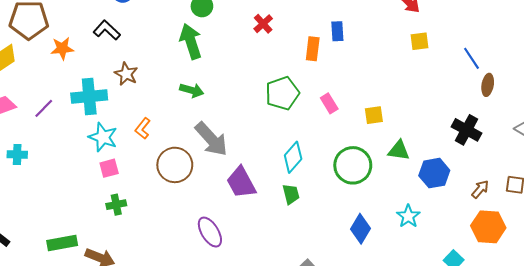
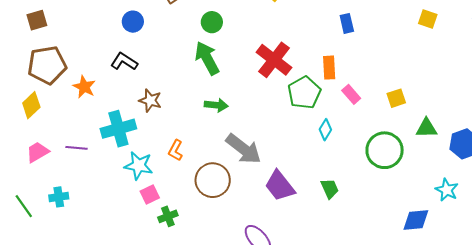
red cross: (263, 24) -> (274, 60), moved, size x1.8
yellow square: (420, 41) -> (428, 19), turned 36
orange star: (62, 48) -> (84, 87), turned -30
orange rectangle: (313, 49) -> (329, 68), moved
purple line: (44, 108) -> (76, 148), turned 60
cyan diamond: (293, 157) -> (325, 130), moved, size x0.7
green cross: (116, 205) -> (168, 216), moved
blue diamond: (361, 229) -> (416, 220), moved, turned 64

